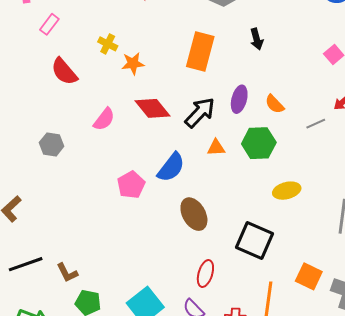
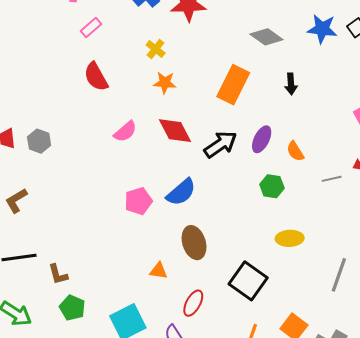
yellow cross: (108, 44) -> (156, 49), moved
green hexagon: (259, 143) -> (272, 186), size x0.7
gray hexagon: (52, 144) -> (39, 141), moved
orange triangle: (216, 148) -> (159, 271), moved

